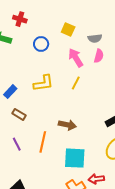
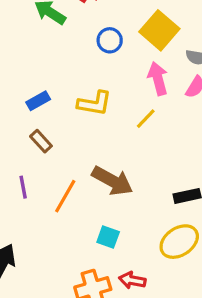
yellow square: (68, 29) -> (159, 30), size x1.6
brown arrow: (67, 125) -> (112, 181), size x1.4
cyan square: (75, 158) -> (108, 237), size x0.6

